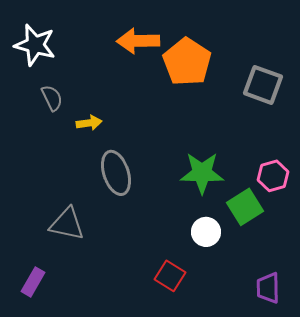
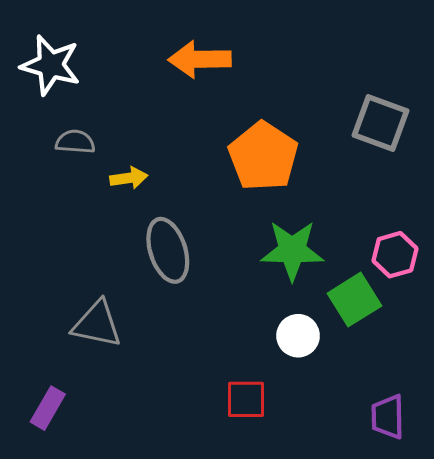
orange pentagon: (187, 62) -> (263, 156), moved
gray semicircle: (52, 98) -> (75, 142), turned -60
red square: (170, 276) -> (246, 399), turned -32

